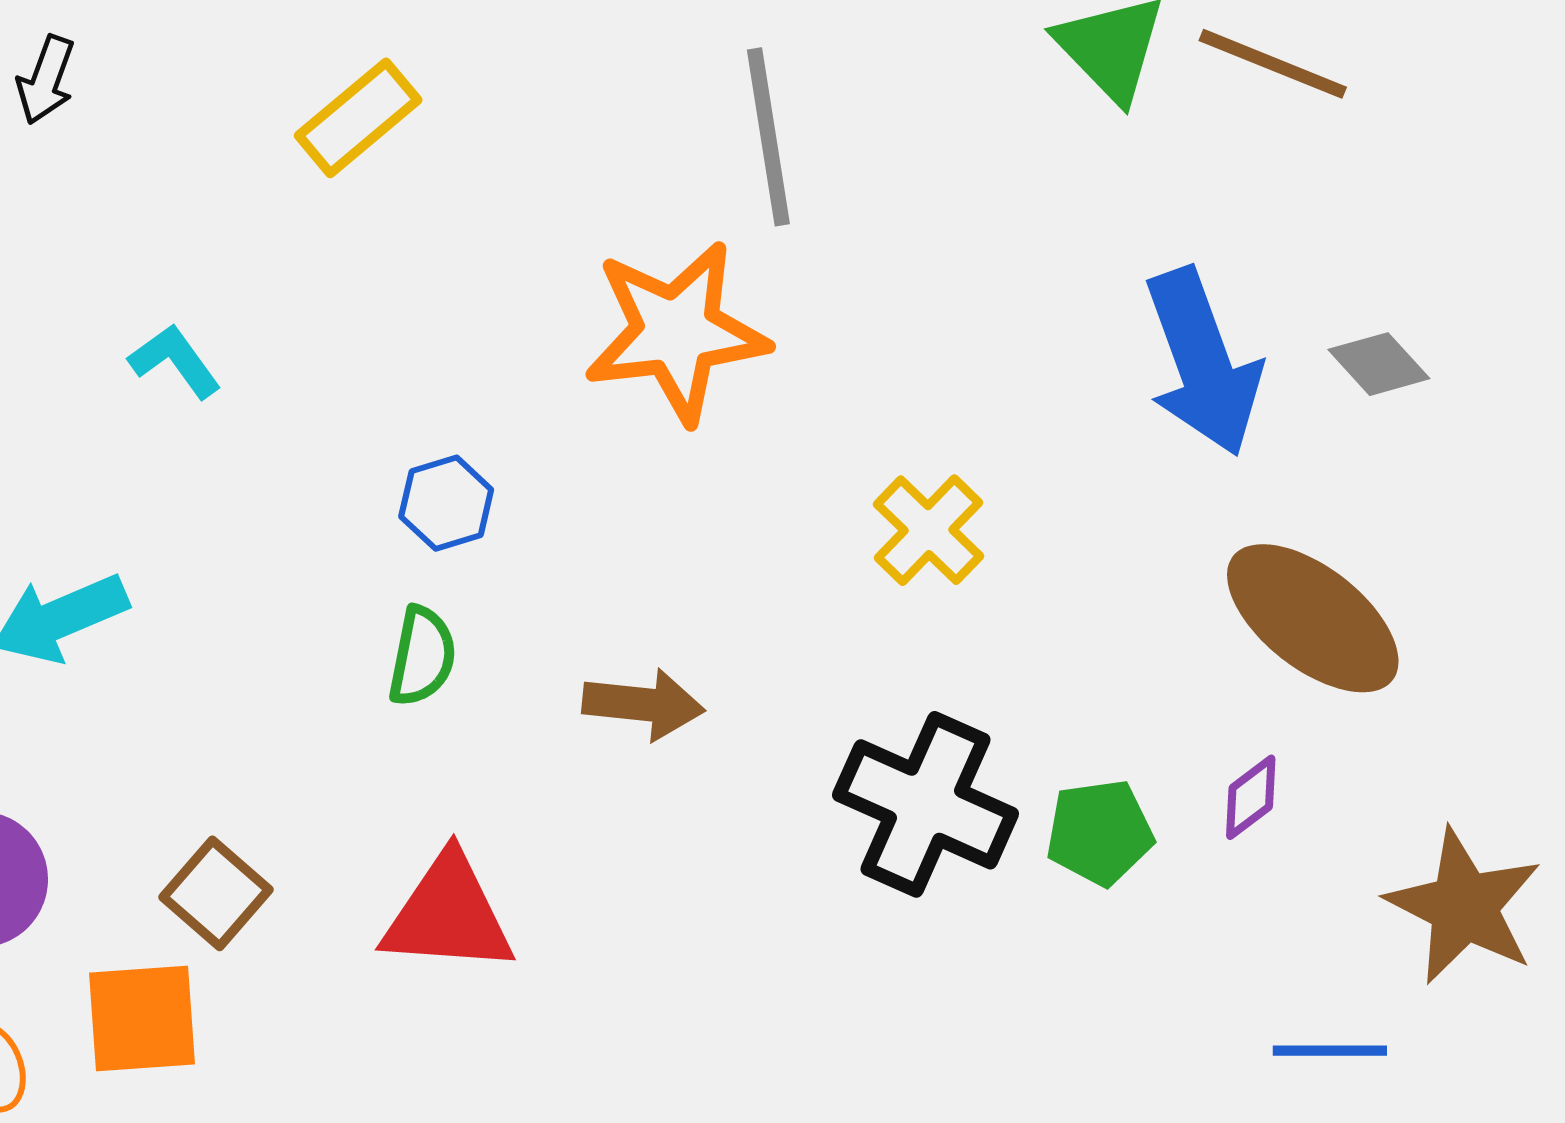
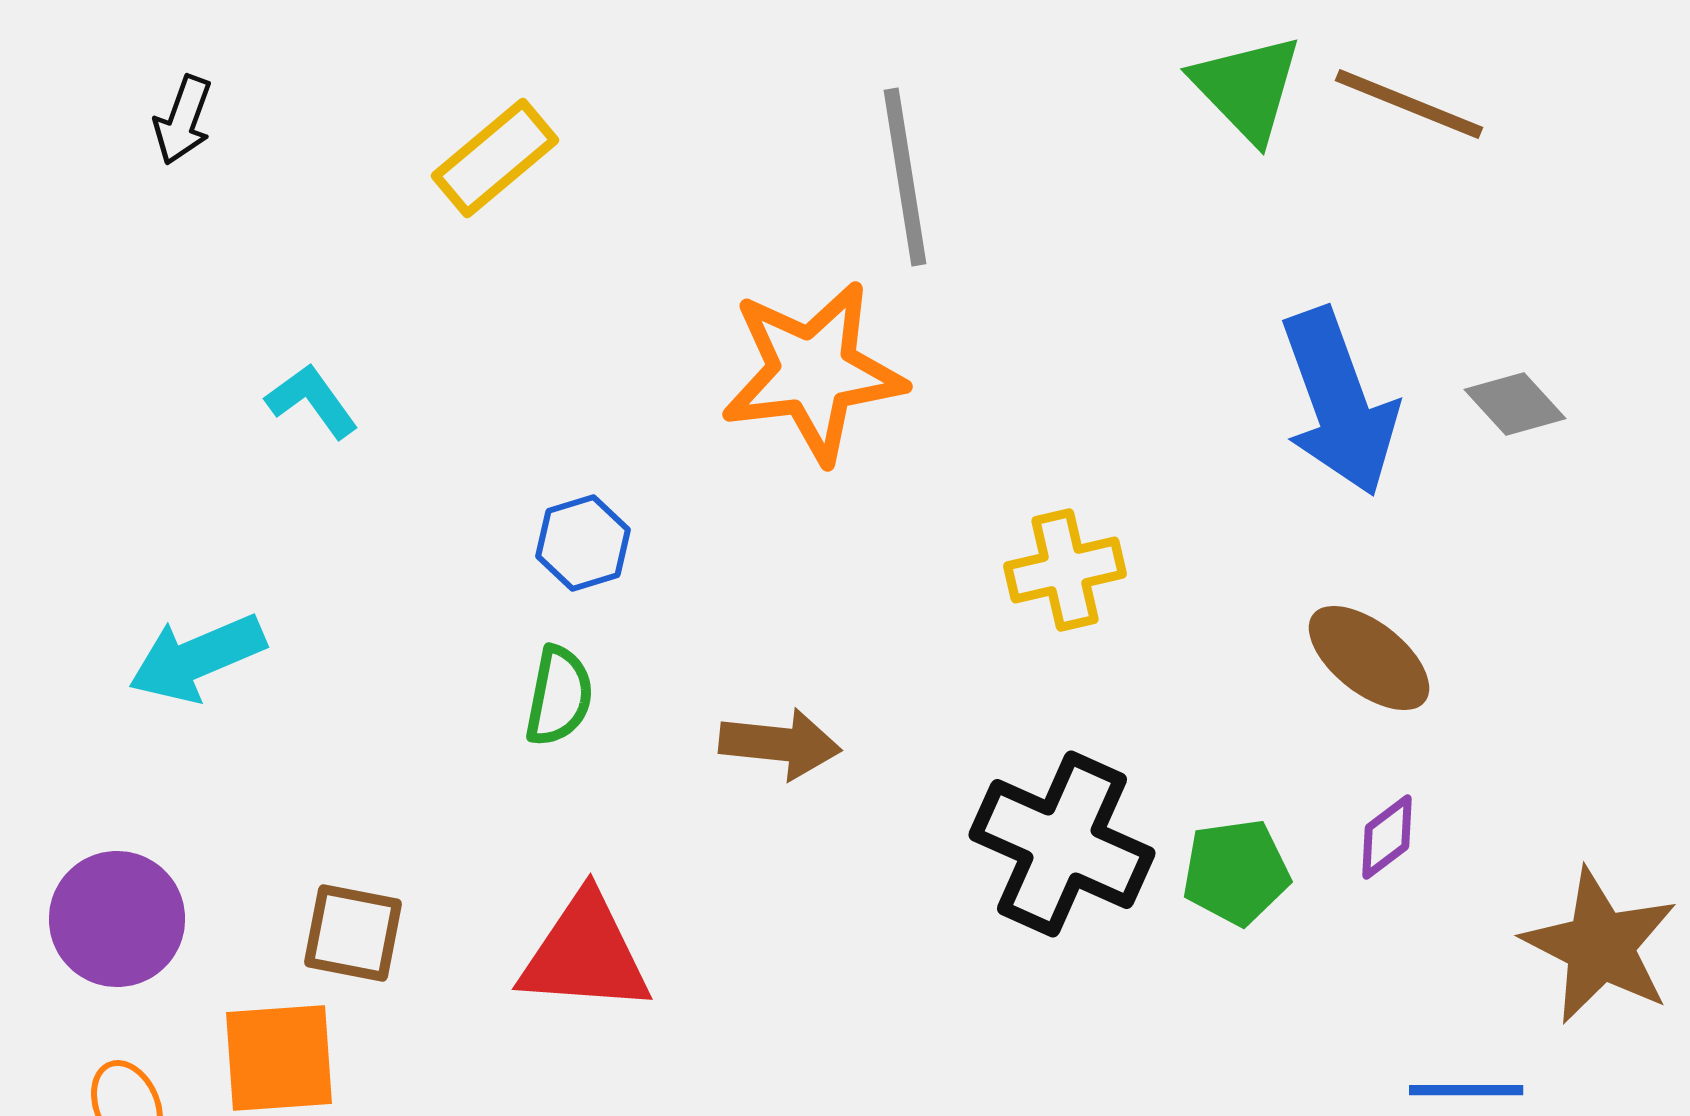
yellow cross: (929, 530) -> (1065, 570), turned 33
brown ellipse: (1313, 618) -> (1369, 658), moved, size x0.7
brown square: (216, 893) -> (353, 933), turned -30

